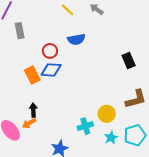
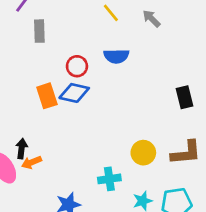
black arrow: (33, 110) -> (22, 149), moved
yellow circle: (107, 114) -> (143, 153), moved

